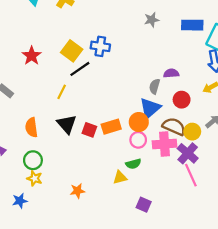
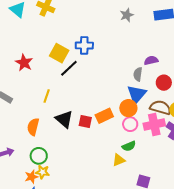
yellow line: (62, 92) -> (47, 96), moved
orange semicircle: (31, 127) -> (33, 127), turned 30
orange star: (77, 191) -> (31, 177), moved

